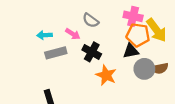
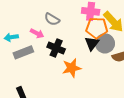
black triangle: (131, 51) -> (92, 43), turned -35
gray circle: (144, 69) -> (105, 43), moved
orange star: (106, 75) -> (72, 68), turned -30

